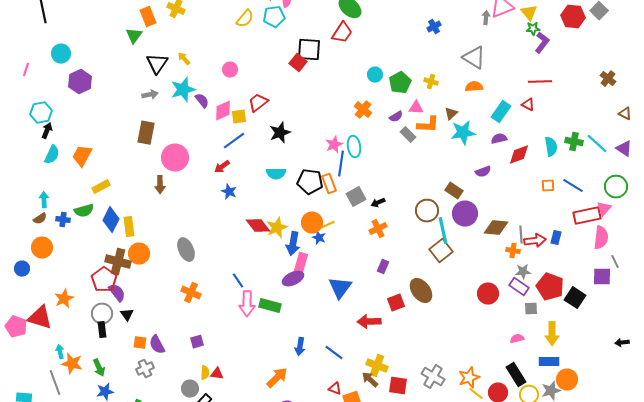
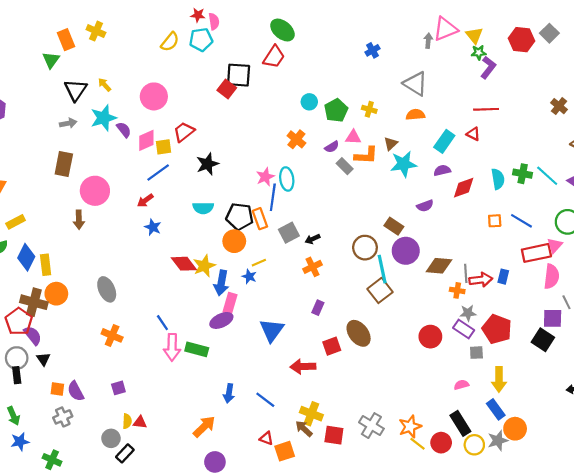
pink circle: (230, 70) -> (154, 96), size x1.6
orange circle: (312, 223) -> (234, 241), moved
black square: (575, 298) -> (543, 340), moved
blue rectangle: (549, 362) -> (496, 409), turned 54

